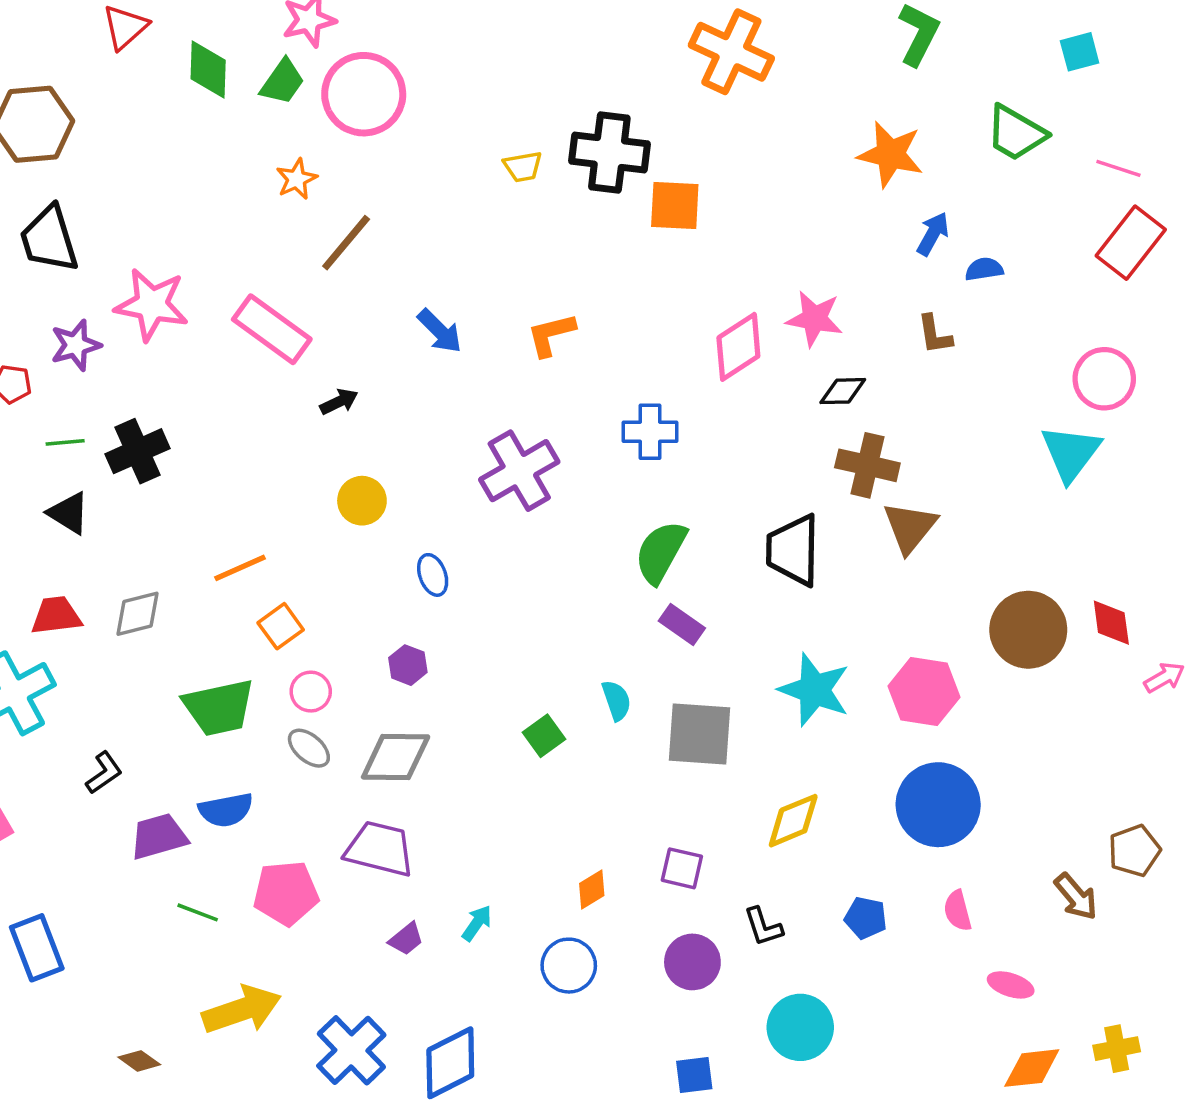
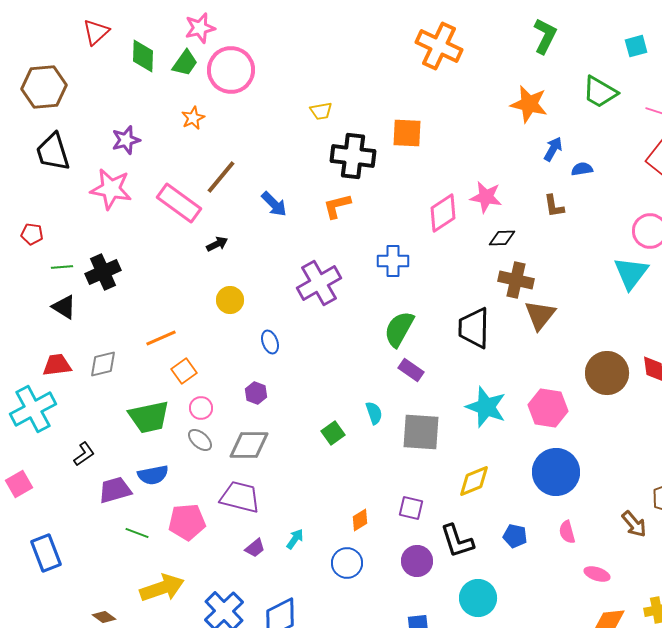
black cross: (609, 153) -> (353, 156), moved
brown line: (346, 243) -> (221, 177), moved
purple star: (76, 345) -> (126, 140), moved
black L-shape: (763, 927) -> (457, 541), size x1.5

